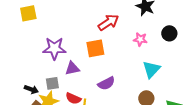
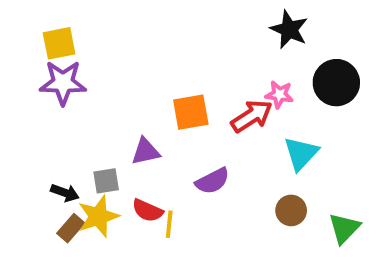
red arrow: (108, 22) -> (252, 116), moved
black circle: (169, 33) -> (336, 83), size x1.5
purple star: (54, 48) -> (63, 83), moved

